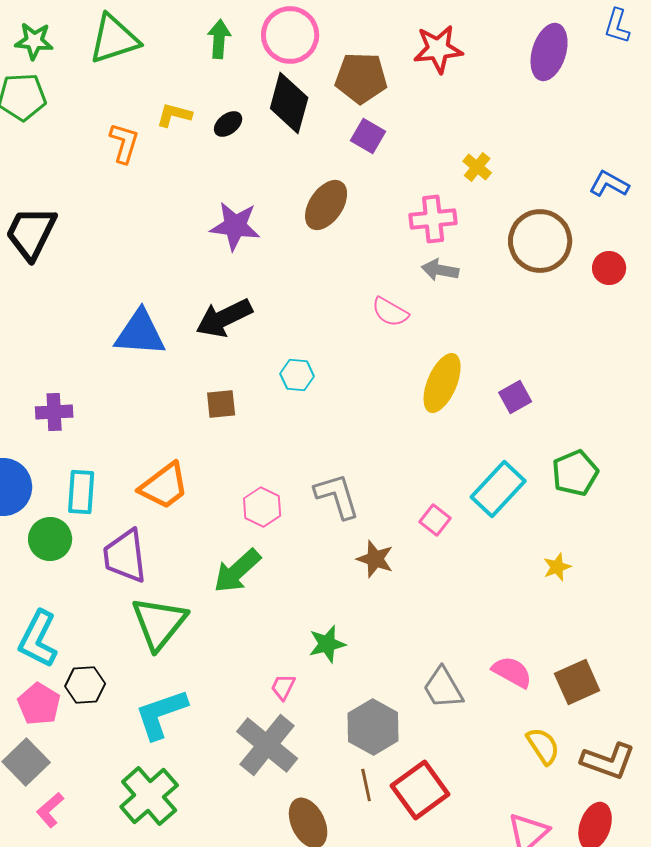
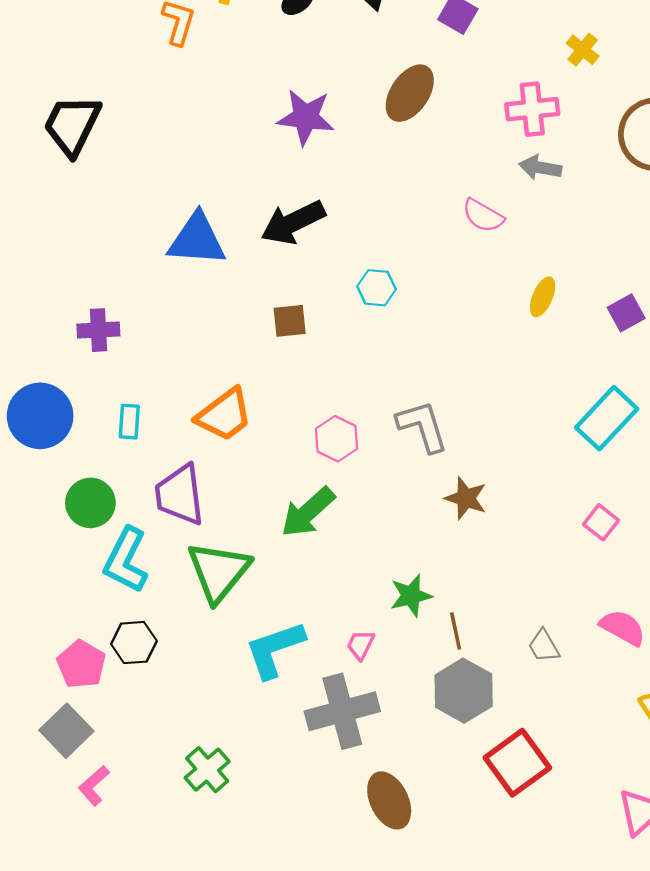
yellow ellipse: (442, 383) -> (543, 297), size x0.6
cyan rectangle: (81, 492) -> (129, 422), size x0.7
pink square: (435, 520) -> (601, 522), moved
green circle: (50, 539) -> (90, 503), moved
cyan L-shape: (38, 639) -> (126, 560), moved
gray trapezoid: (443, 688) -> (544, 646), size x0.7
cyan L-shape: (161, 714) -> (275, 649), moved
gray cross: (267, 745) -> (342, 711), turned 36
brown line: (366, 785) -> (456, 631), moved
green cross: (149, 796) -> (207, 770), size x0.7

